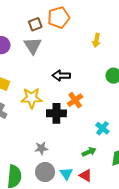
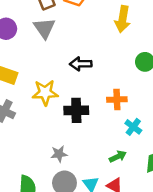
yellow arrow: (96, 40) -> (123, 19), size x1.5
orange cross: (75, 100) -> (117, 99), moved, turned 35

